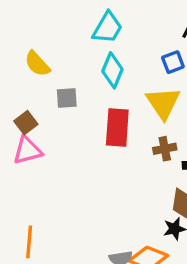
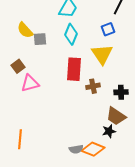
gray square: (67, 98) -> (40, 39), moved
brown cross: (165, 149) -> (93, 86), moved
pink triangle: (27, 150) -> (30, 83), moved

